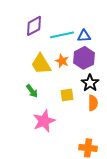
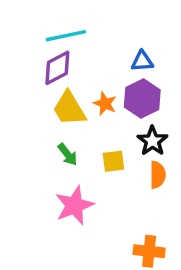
purple diamond: (34, 26) -> (57, 68), moved
cyan line: (62, 35) -> (66, 36), moved
green arrow: (32, 91) -> (68, 154), moved

